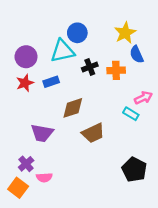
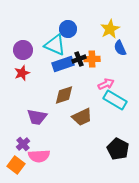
cyan triangle: (62, 51) -> (55, 45), turned 35
orange cross: (116, 70) -> (92, 59), moved
blue rectangle: (51, 82) -> (63, 64), moved, size x1.5
pink arrow: (143, 98) -> (106, 84), moved
cyan rectangle: (131, 114) -> (115, 100), size x1.6
pink semicircle: (44, 177) -> (39, 156), size x1.5

